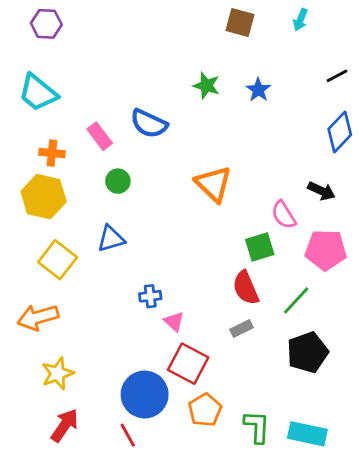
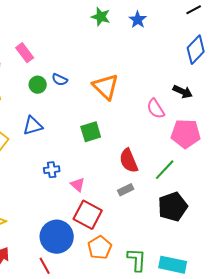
blue semicircle: (149, 124) -> (60, 80), moved, size x0.6
green square: (260, 247) -> (91, 132), moved
blue cross: (150, 296) -> (52, 170), moved

